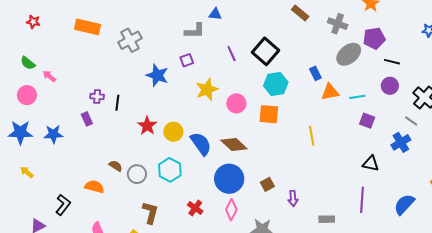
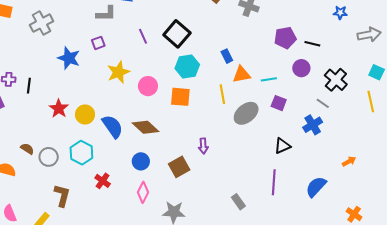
purple pentagon: (374, 38) -> (285, 38), moved
gray ellipse: (349, 54) -> (246, 113), moved
black line: (392, 62) -> (312, 44), moved
yellow line: (312, 136) -> (222, 94), moved
black triangle: (371, 164) -> (282, 146), turned -36
blue circle: (229, 179) -> (141, 161), size x0.6
brown square: (267, 184) -> (179, 167), size x1.5
purple arrow: (293, 198) -> (203, 146), moved
red cross: (195, 208) -> (103, 181), moved
gray rectangle: (327, 219) -> (238, 202), turned 56

